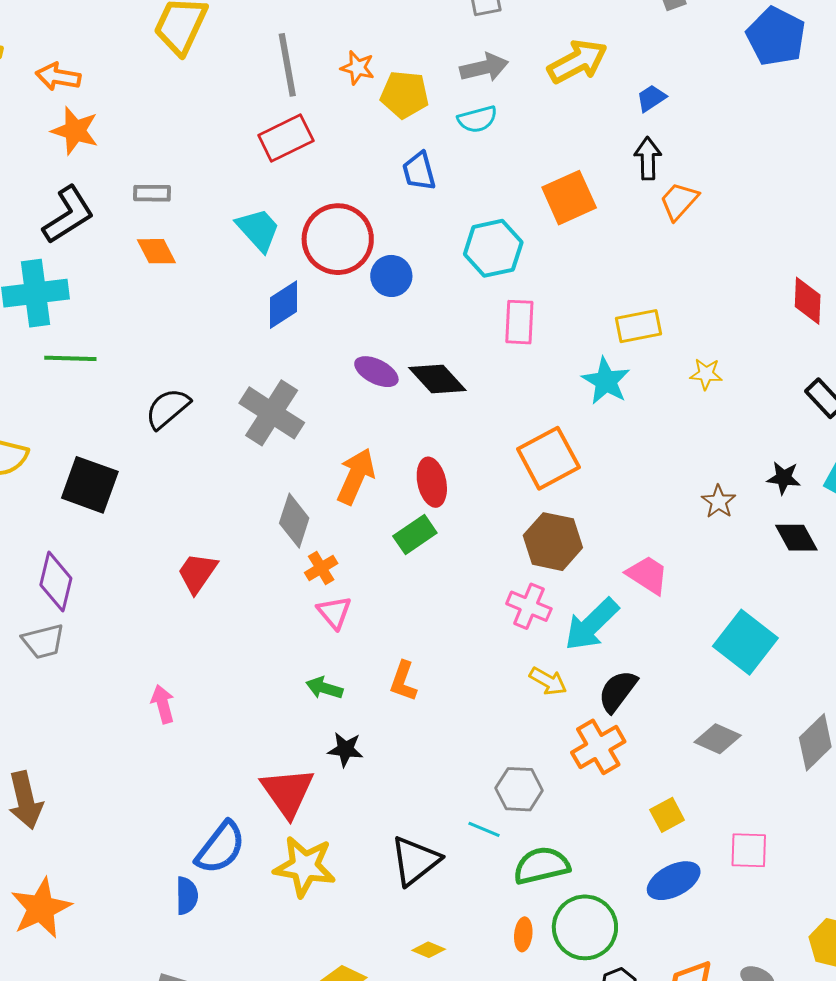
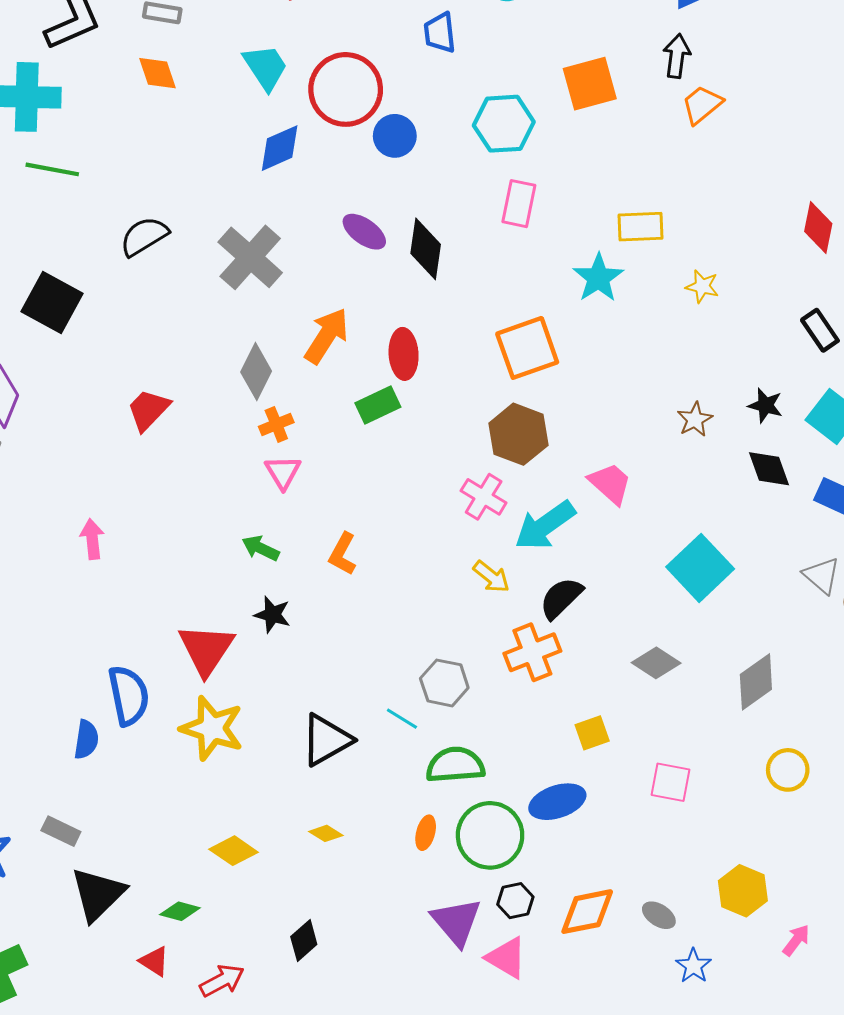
black diamond: (437, 379) -> (426, 249), turned 42
blue semicircle: (221, 848) -> (129, 696), turned -58
blue ellipse: (674, 881) -> (557, 802), moved

